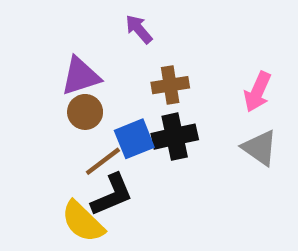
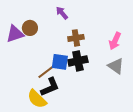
purple triangle: (81, 76) -> (15, 34), moved
brown circle: (85, 112) -> (30, 28), moved
blue square: (134, 139) -> (60, 62), turned 30

